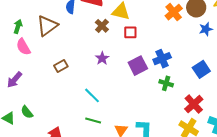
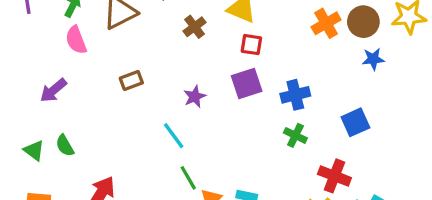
brown cross: (102, 26) -> (195, 27), moved
purple star: (102, 58) -> (195, 97), moved
purple square: (138, 66) -> (247, 84), moved
red cross: (194, 104) -> (334, 176), turned -36
green line: (93, 121) -> (188, 178), moved, turned 35

